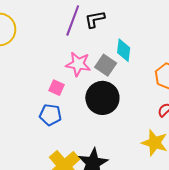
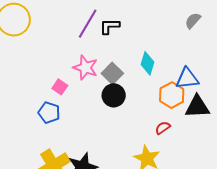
cyan diamond: (124, 50) -> (148, 63), moved
black circle: (102, 98) -> (114, 95), moved, size x0.7

